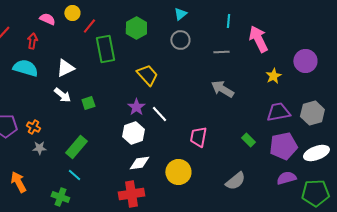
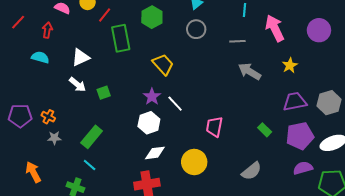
purple circle: (305, 61) -> (319, 30), moved
cyan semicircle: (25, 68) -> (40, 57), size x0.7
gray arrow: (222, 89) -> (250, 71), moved

